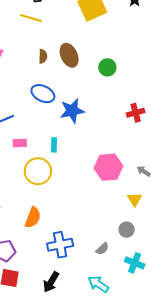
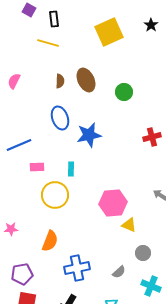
blue ellipse: (43, 94) -> (60, 118), turned 45
pink hexagon: (108, 167) -> (113, 203), moved
yellow triangle: (135, 199) -> (129, 225), moved, turned -35

